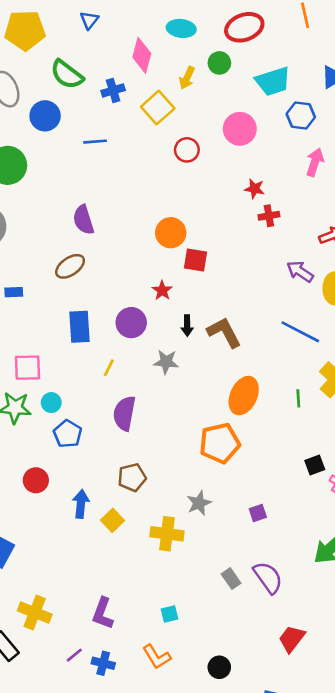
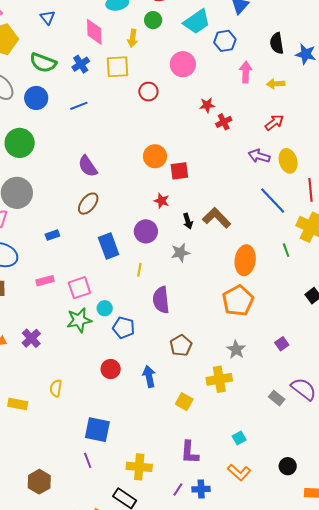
yellow square: (158, 108) -> (118, 67), turned -35
blue line: (300, 332) -> (273, 201), turned 36
yellow square: (112, 520) -> (184, 402), moved

